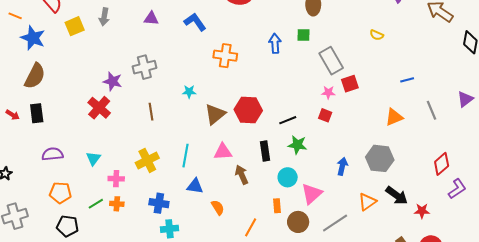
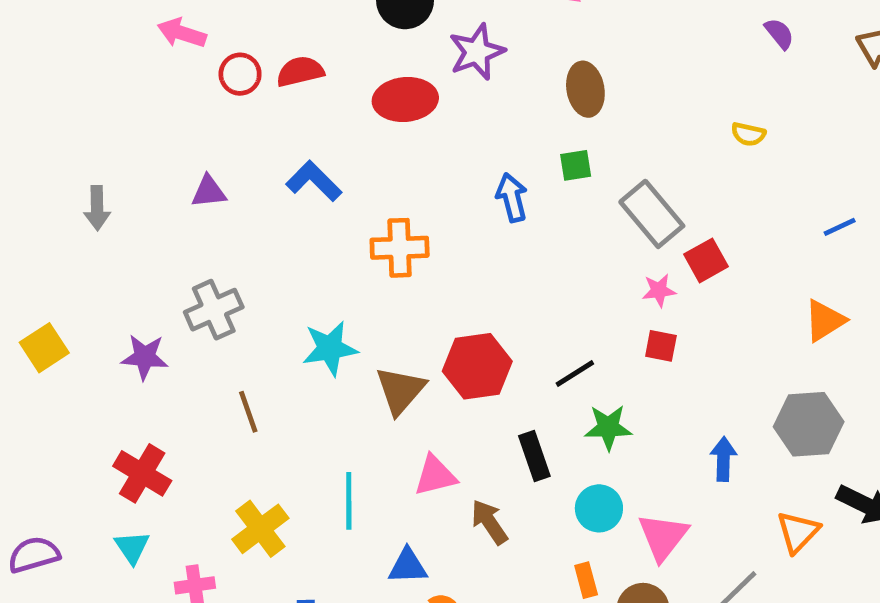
yellow square: (75, 26) -> (44, 348), moved
cyan star: (189, 92) -> (330, 348), size x1.6
red cross: (99, 108) -> (142, 473), moved
blue triangle: (195, 186) -> (408, 566), moved

